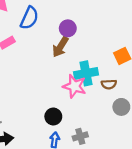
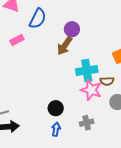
pink star: (74, 86) -> (91, 90), moved
gray cross: (80, 136) -> (87, 123), moved

